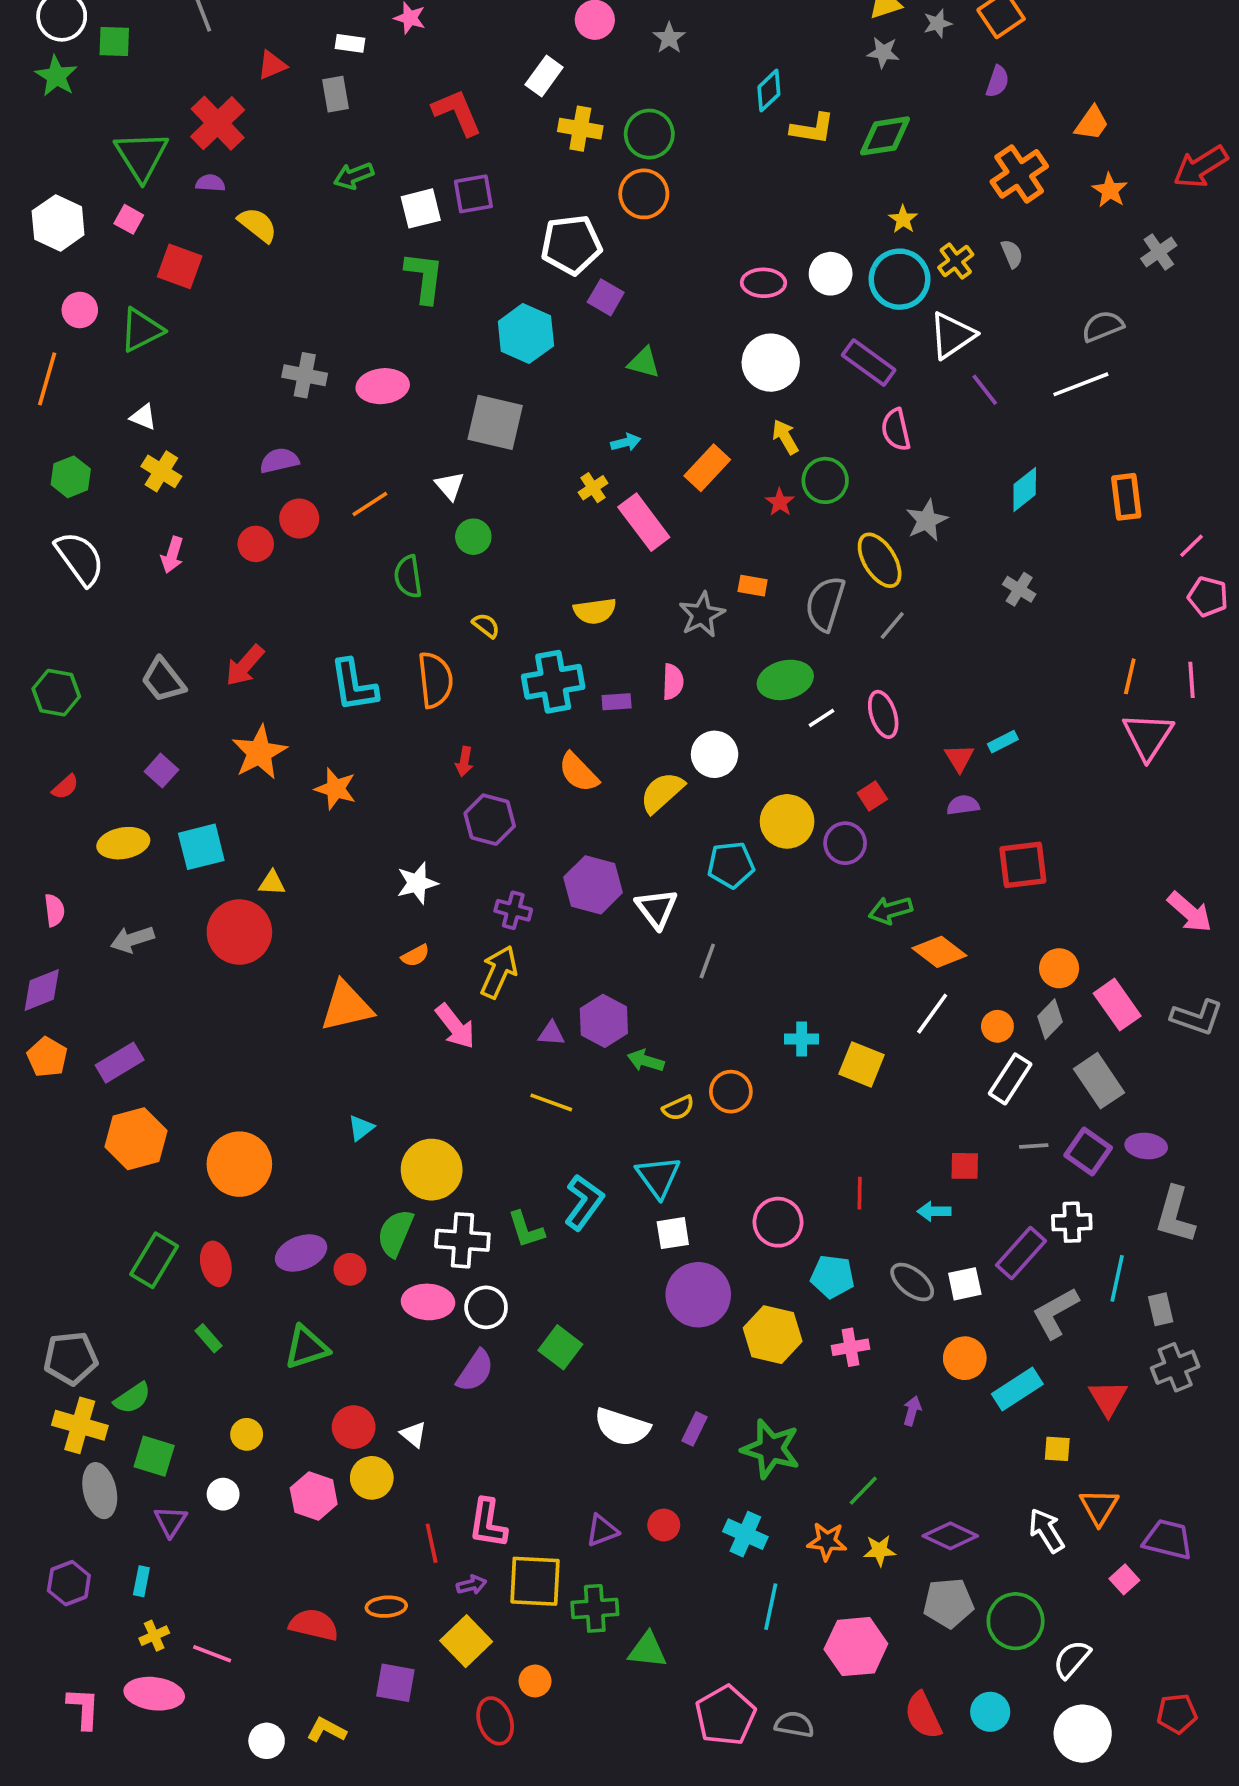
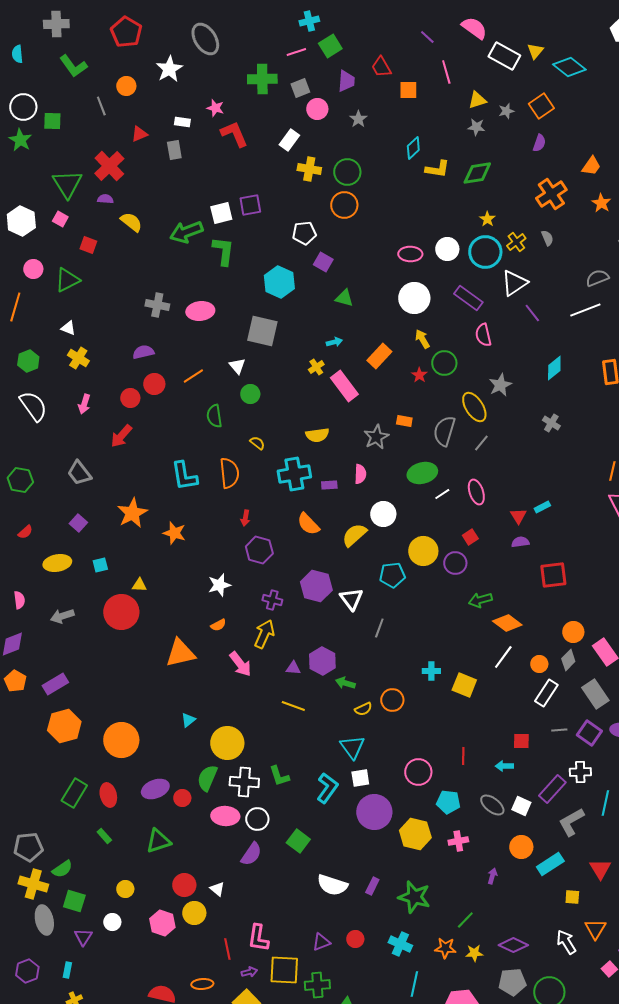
red L-shape: (457, 112) -> (234, 134), moved
green arrow: (354, 176) -> (186, 232), moved, size x1.5
white pentagon: (571, 245) -> (304, 233), size x0.7
red square: (180, 266) -> (88, 245), size x0.7
red arrow: (245, 665) -> (121, 436), moved
cyan square: (201, 847) -> (100, 565), size x0.6
cyan L-shape: (584, 1202) -> (327, 788), moved
white square: (965, 1284) -> (521, 806), turned 36

